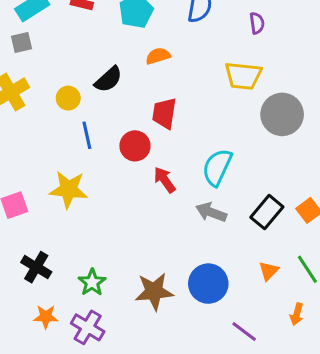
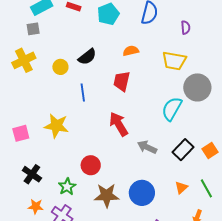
orange semicircle: (158, 56) -> (131, 51), moved
blue line: (87, 135) -> (83, 93), moved
red circle: (135, 146) -> (91, 165), moved
cyan semicircle: (217, 167) -> (172, 109), moved
red arrow: (165, 180) -> (119, 124), size x1.4

